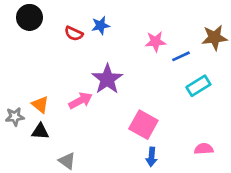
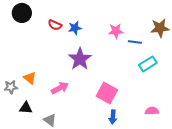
blue star: (101, 25) -> (75, 28), moved
blue line: (181, 56) -> (135, 42), turned 32
pink arrow: (80, 101) -> (60, 88), moved
black triangle: (40, 131) -> (26, 108), moved

